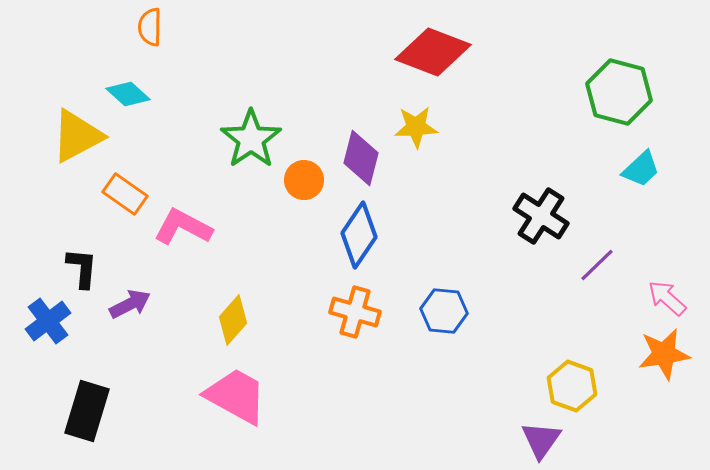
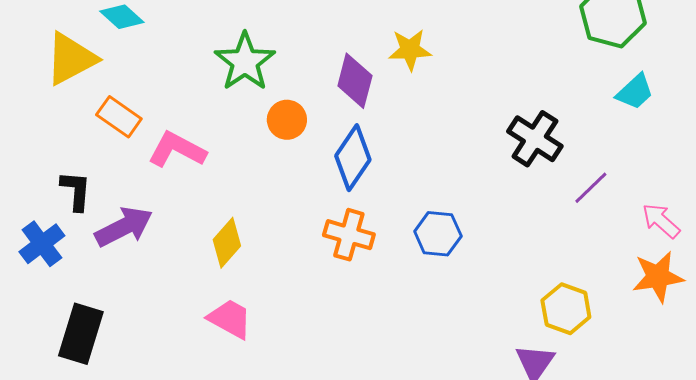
orange circle: (304, 180) -> (287, 120), moved
purple arrow: (130, 304) -> (124, 227), size x1.4
pink trapezoid: (236, 396) -> (230, 319), size x0.7

